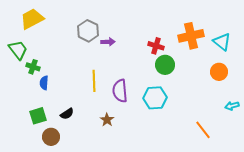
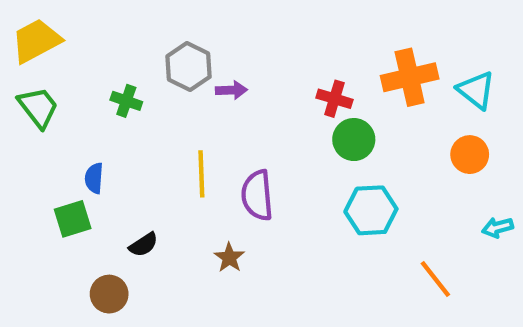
yellow trapezoid: (32, 19) -> (36, 41), moved
green cross: (33, 67) -> (126, 101), moved
cyan hexagon: (155, 98) -> (371, 210), moved
green square: (38, 116) -> (73, 219), moved

